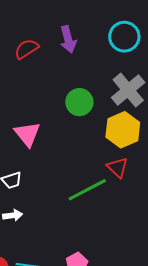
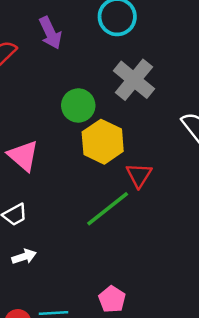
yellow hexagon: (123, 130) -> (103, 142), moved
red triangle: (118, 167) -> (139, 175), turned 30

